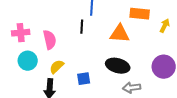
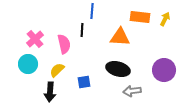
yellow arrow: (165, 26) -> (165, 19), moved
pink cross: (21, 33) -> (35, 39), moved, turned -36
pink semicircle: (50, 40) -> (64, 44), moved

